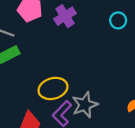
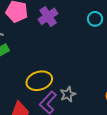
gray star: (85, 105) -> (68, 94), size x0.7

